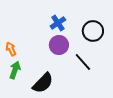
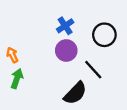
black semicircle: (43, 83) -> (75, 93), moved

